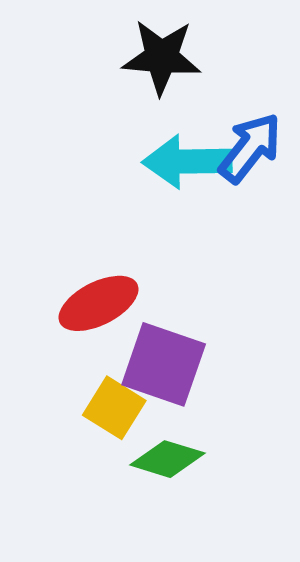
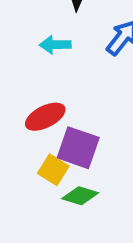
cyan arrow: (187, 162) -> (55, 45), moved, size x0.7

